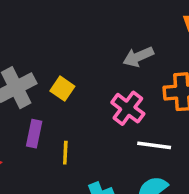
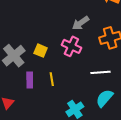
pink cross: (128, 108) -> (71, 46), moved
yellow line: (65, 153) -> (52, 79), moved

